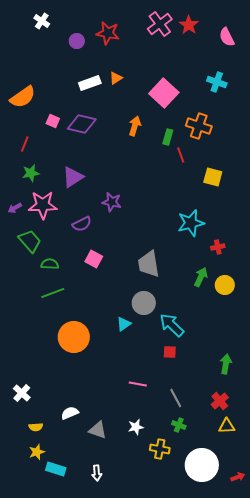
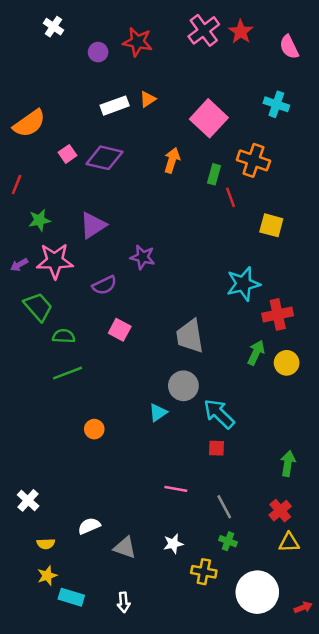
pink square: (53, 121) -> (68, 154), turned 32
red line: (25, 144) -> (17, 185), moved
red cross: (218, 247) -> (278, 314), size x1.6
orange circle: (74, 337) -> (94, 429), size x0.5

